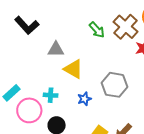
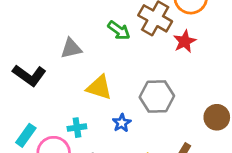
black L-shape: (27, 25) -> (29, 75), moved
gray triangle: (56, 49) -> (71, 48), moved

